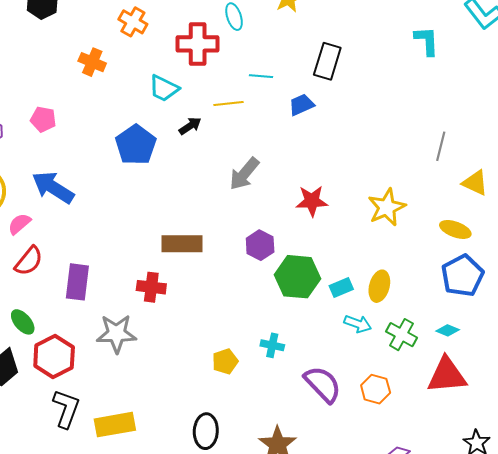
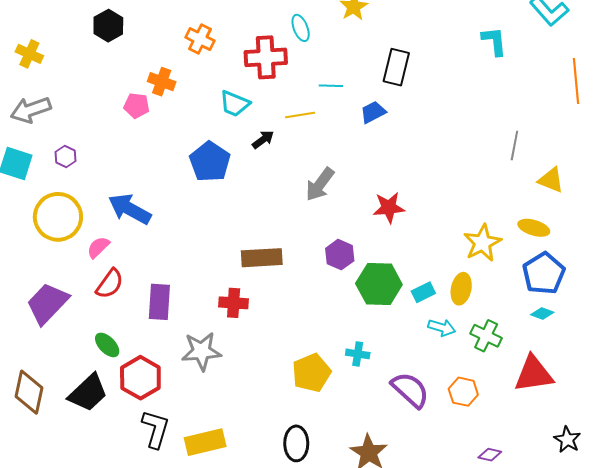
pink pentagon: (43, 119) -> (137, 106), moved
yellow star: (387, 207) -> (482, 243), moved
cyan diamond: (448, 330) -> (542, 313), moved
yellow pentagon: (225, 361) -> (311, 373), size x1.5

